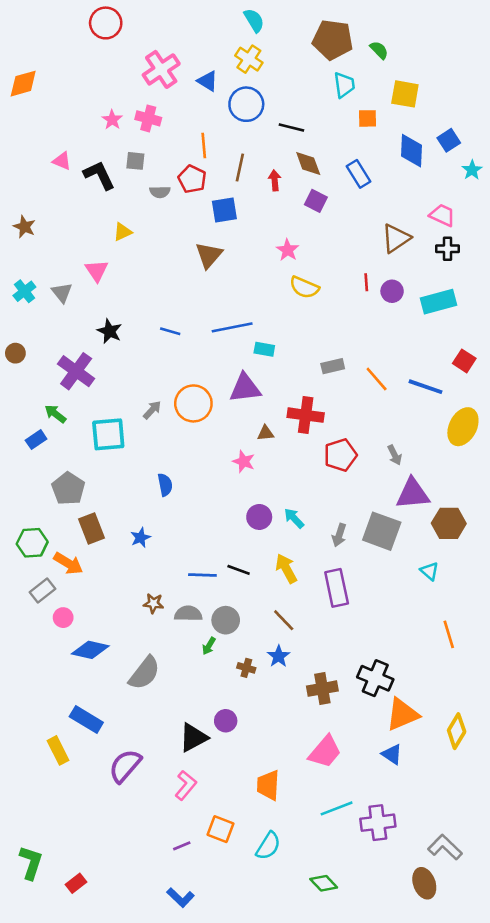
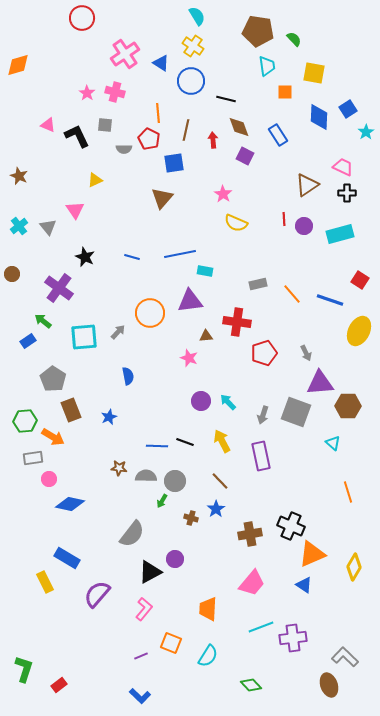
gray arrow: (152, 410) -> (118, 332), moved
gray rectangle: (43, 590) -> (33, 458), turned 30
gray semicircle: (144, 673) -> (132, 534), moved

